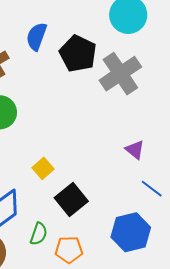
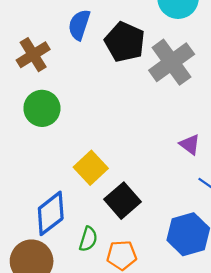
yellow square: (43, 168) -> (91, 168), size x1.4

